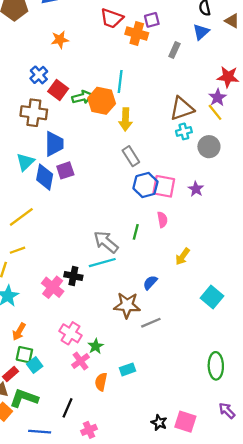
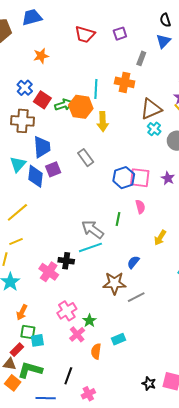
orange cross: (137, 34) -> (125, 82), moved
cyan cross: (184, 131) -> (154, 129), turned -32
gray rectangle: (131, 156) -> (86, 158), moved
pink cross: (71, 333) -> (67, 311), turned 30
cyan square: (35, 365) -> (37, 340), turned 32

